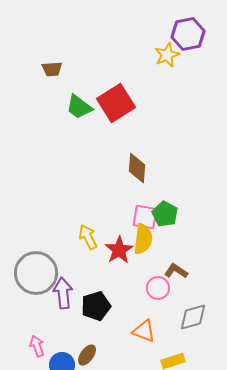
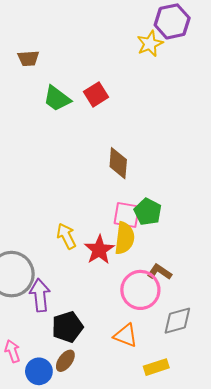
red square: (116, 103) -> (96, 94), size x0.6
pink circle: (158, 288) -> (140, 290), size x1.6
black pentagon: (96, 306) -> (67, 327), moved

